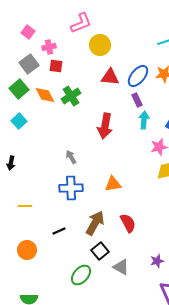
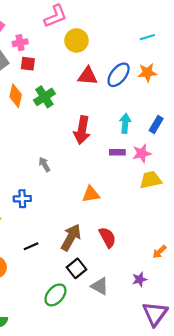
orange diamond: (45, 95) -> (16, 96), turned 40
purple rectangle: (137, 100) -> (117, 152), moved, turned -64
blue cross: (71, 188) -> (22, 199), moved, size x0.7

